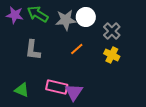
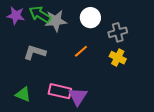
gray star: (66, 20) -> (56, 21), moved
gray cross: (112, 31) -> (118, 32), turned 30
gray L-shape: (33, 50) -> (35, 52), turned 100

